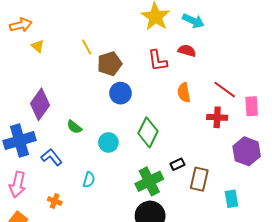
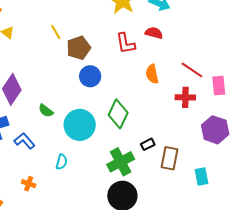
cyan circle: (108, 142) -> (80, 125), size x1.6

